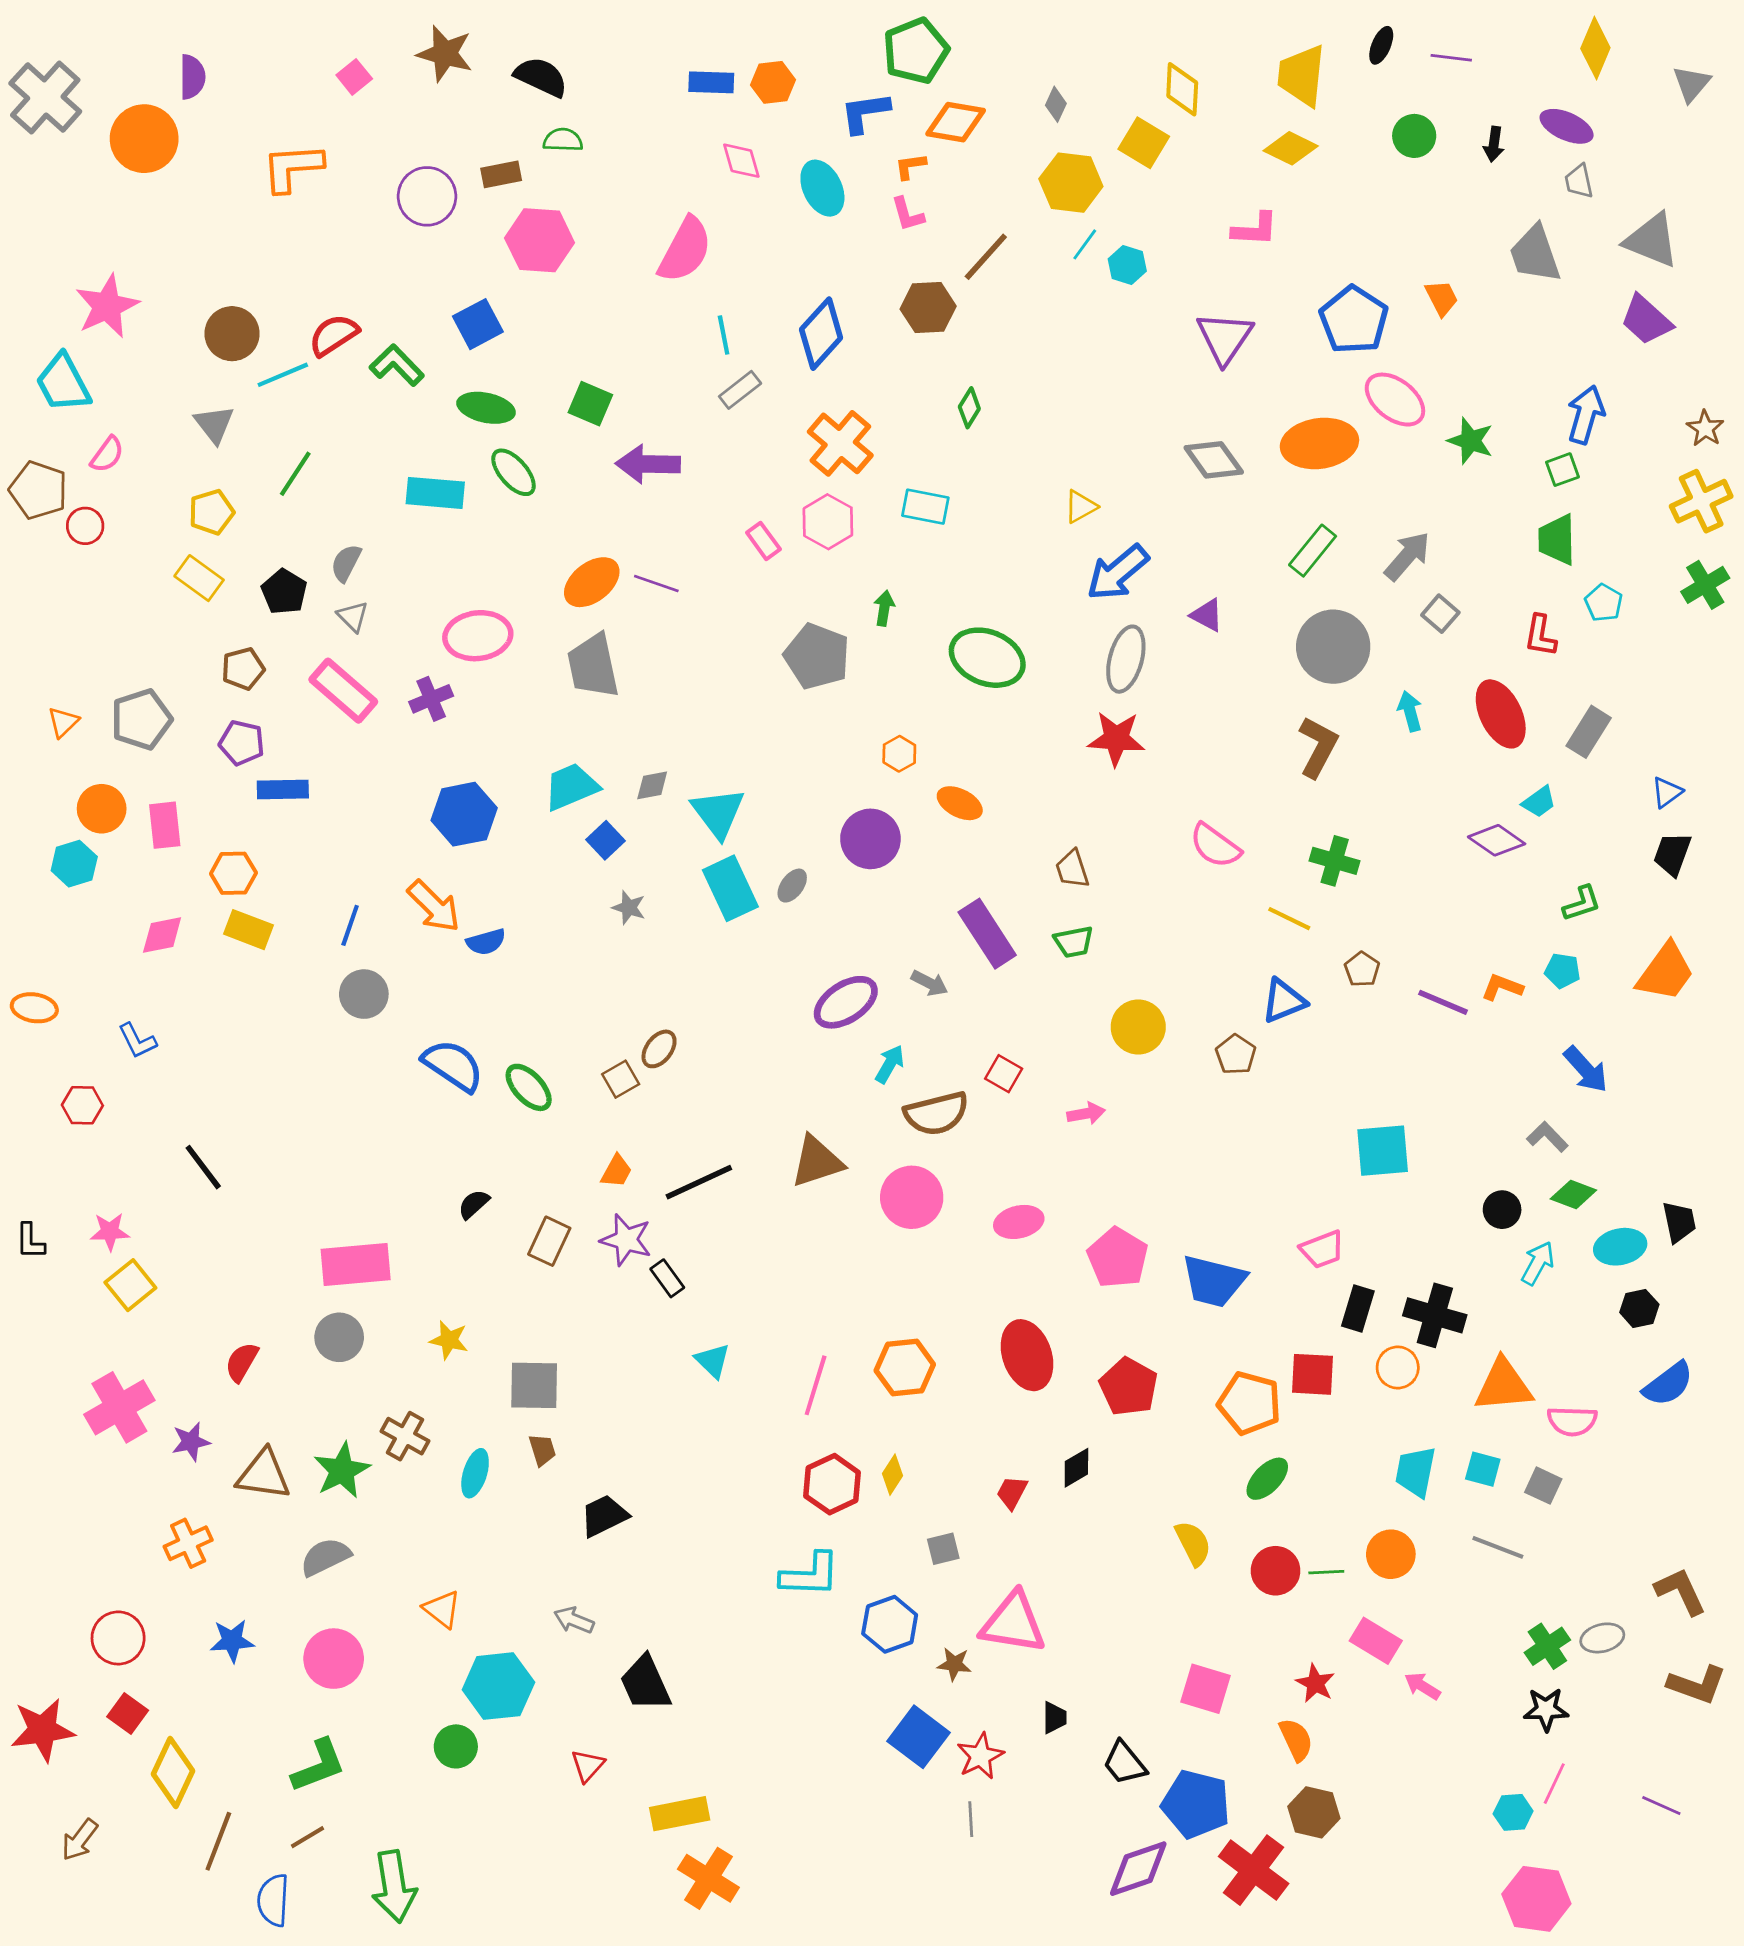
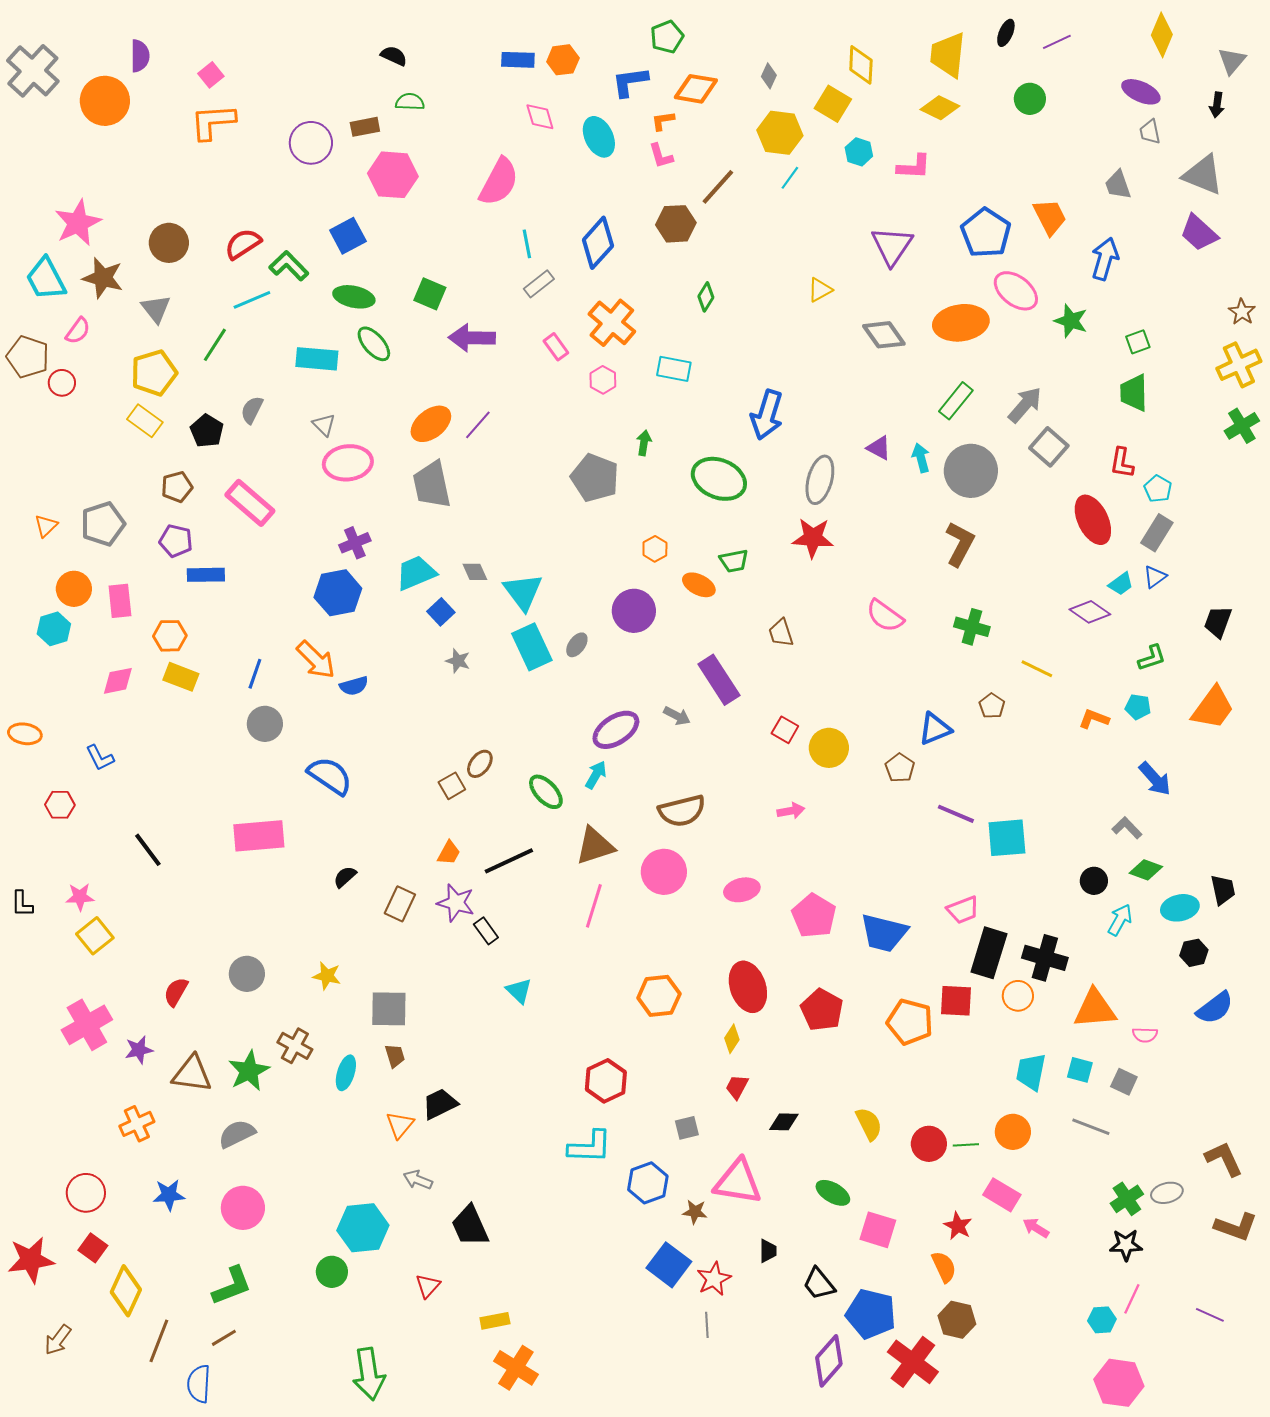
green pentagon: (916, 51) -> (667, 37), size x0.7
brown star: (445, 54) -> (103, 278), moved
purple line: (1451, 58) -> (1057, 42), turned -32
pink square: (354, 77) -> (211, 75), moved
black semicircle: (541, 77) -> (394, 56), size x0.7
black arrow: (1494, 144) -> (1217, 105), moved
gray trapezoid: (1535, 254) -> (1118, 185), size x0.7
cyan hexagon: (1127, 265) -> (859, 152), moved
orange trapezoid: (1442, 298) -> (1050, 217), size x1.4
cyan line: (283, 375) -> (252, 300), moved
blue arrow: (1586, 415) -> (1105, 259), moved
yellow triangle: (1081, 507) -> (820, 290), moved
yellow pentagon: (211, 512) -> (154, 373), size x1.4
pink hexagon: (828, 522) -> (603, 380), size x0.7
pink rectangle: (763, 541) -> (556, 347), moved
blue arrow: (1118, 573) -> (767, 415), moved, turned -33
purple line: (656, 584) -> (478, 425), turned -68
cyan pentagon: (1604, 603) -> (1158, 489), moved
gray square: (1440, 614) -> (1049, 447), size x1.4
gray triangle: (353, 616) -> (324, 425), moved
purple cross: (431, 699) -> (355, 543), moved
cyan arrow: (1410, 711) -> (921, 458), moved
gray diamond: (652, 785) -> (475, 572), turned 76
blue triangle: (1667, 792) -> (1155, 577), moved
yellow line: (1289, 919) -> (1037, 669), moved
green trapezoid: (1074, 942) -> (734, 561), moved
purple line: (1443, 1002) -> (956, 814), moved
cyan arrow: (890, 1064) -> (596, 775), moved
red square: (1004, 1074) -> (785, 730), moved
green ellipse: (529, 1087) -> (546, 792), moved
pink rectangle: (356, 1265) -> (259, 836), moved
black rectangle: (1358, 1308) -> (989, 953), size x1.5
pink line: (816, 1385) -> (594, 906), moved
pink semicircle: (1572, 1421) -> (1145, 1035), size x0.7
black diamond: (1076, 1468) -> (784, 1122), moved, turned 32
yellow diamond: (892, 1475) -> (732, 1039), moved
green ellipse: (1267, 1479) -> (833, 1193), moved, turned 76
orange triangle: (442, 1609) -> (400, 1125), moved, turned 32
yellow rectangle: (680, 1814) -> (495, 1321), size x0.7
purple diamond: (1138, 1869) -> (829, 1361), turned -30
green arrow: (394, 1886) -> (369, 1374), moved

